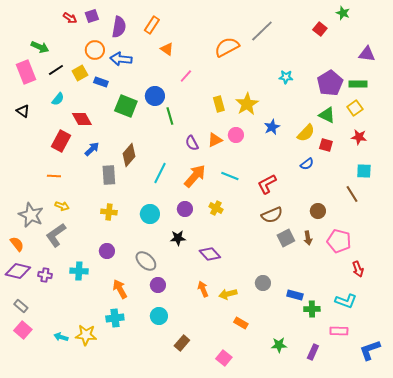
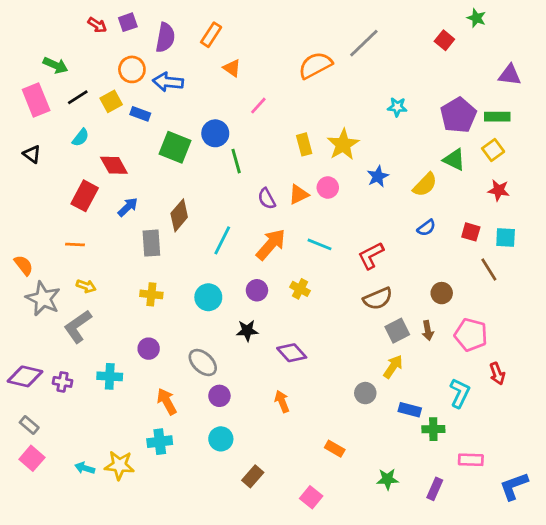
red square: (326, 145) -> (471, 232), moved
orange semicircle: (17, 244) -> (24, 265), moved
yellow arrow: (228, 294) -> (393, 367), moved, turned 138
cyan L-shape: (346, 301) -> (460, 393), moved, turned -85

